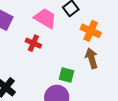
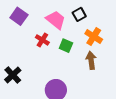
green square: (66, 75) -> (66, 46), moved

